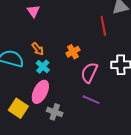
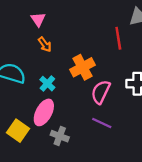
orange arrow: (38, 49) -> (45, 44), moved
orange cross: (73, 52) -> (83, 67), size x1.5

